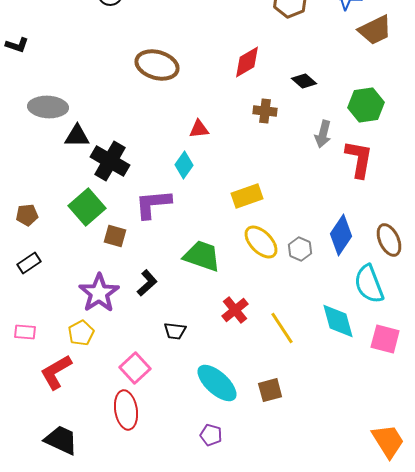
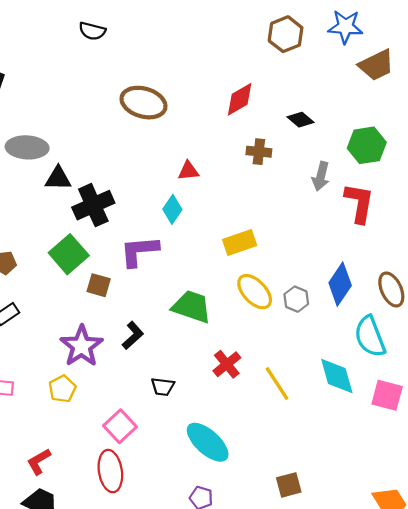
black cross: (110, 161) -> (93, 205), turned 36
red L-shape: (56, 372) -> (39, 461), moved, size x0.7
brown square: (270, 390) -> (289, 485), moved

